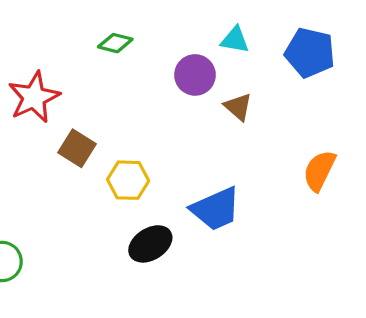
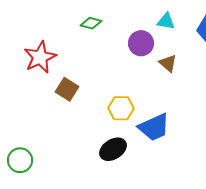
yellow hexagon: (128, 180) -> (121, 108), moved

